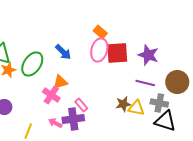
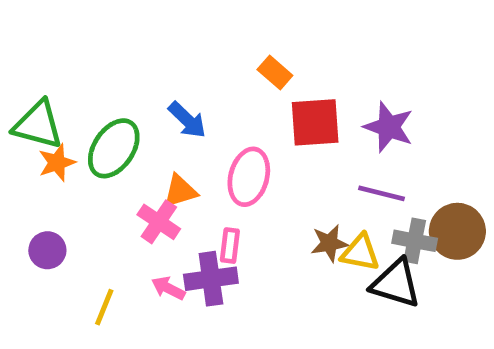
pink ellipse: (99, 50) -> (249, 177), moved
brown circle: (177, 82) -> (457, 231), moved
pink rectangle: (81, 105) -> (230, 246), turned 48
black triangle: (165, 121) -> (396, 283), moved

